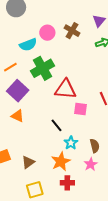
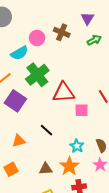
orange triangle: (18, 116) -> (19, 141), moved, turned -32
black line: (56, 125) -> (47, 130), moved
brown triangle: (28, 162) -> (46, 169), moved, turned 40

